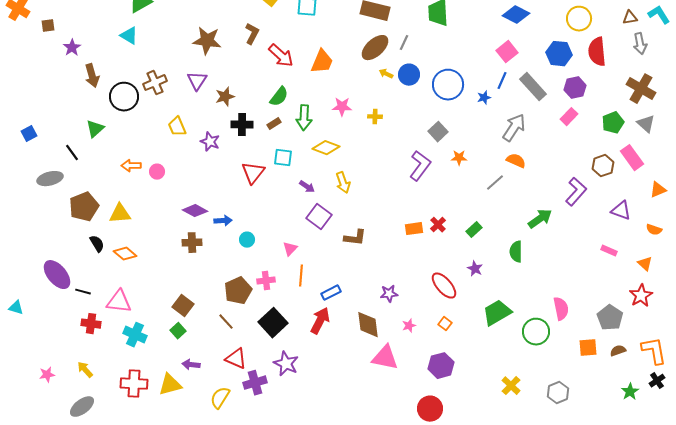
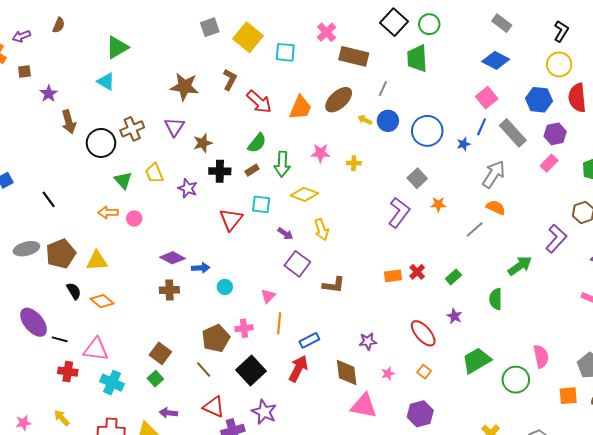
brown ellipse: (375, 48) -> (339, 100), moved
green triangle: (95, 129) -> (123, 180), moved, turned -30
gray ellipse: (50, 179) -> (26, 249), moved

